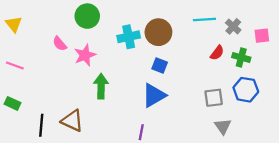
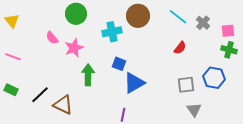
cyan line: (204, 20) -> (178, 17), turned 42
brown circle: (158, 32) -> (138, 16), moved
red semicircle: (217, 53) -> (180, 48), moved
green cross: (241, 57) -> (229, 50), moved
blue square: (160, 66) -> (119, 64), moved
black line: (41, 125) -> (40, 95), moved, turned 42

